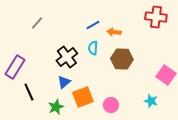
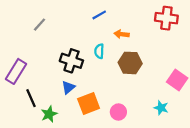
blue line: (93, 25) -> (99, 15), moved
black cross: (67, 57) -> (71, 61), turned -35
green star: (56, 107) -> (49, 114), moved

